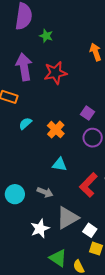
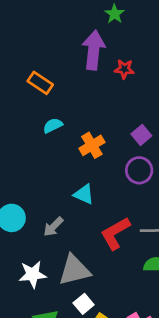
purple arrow: (24, 67) -> (94, 50), moved
red star: (55, 73) -> (124, 69), moved, size x0.6
gray arrow: (45, 192) -> (53, 227), turned 98
white square: (90, 230) -> (84, 304), moved

